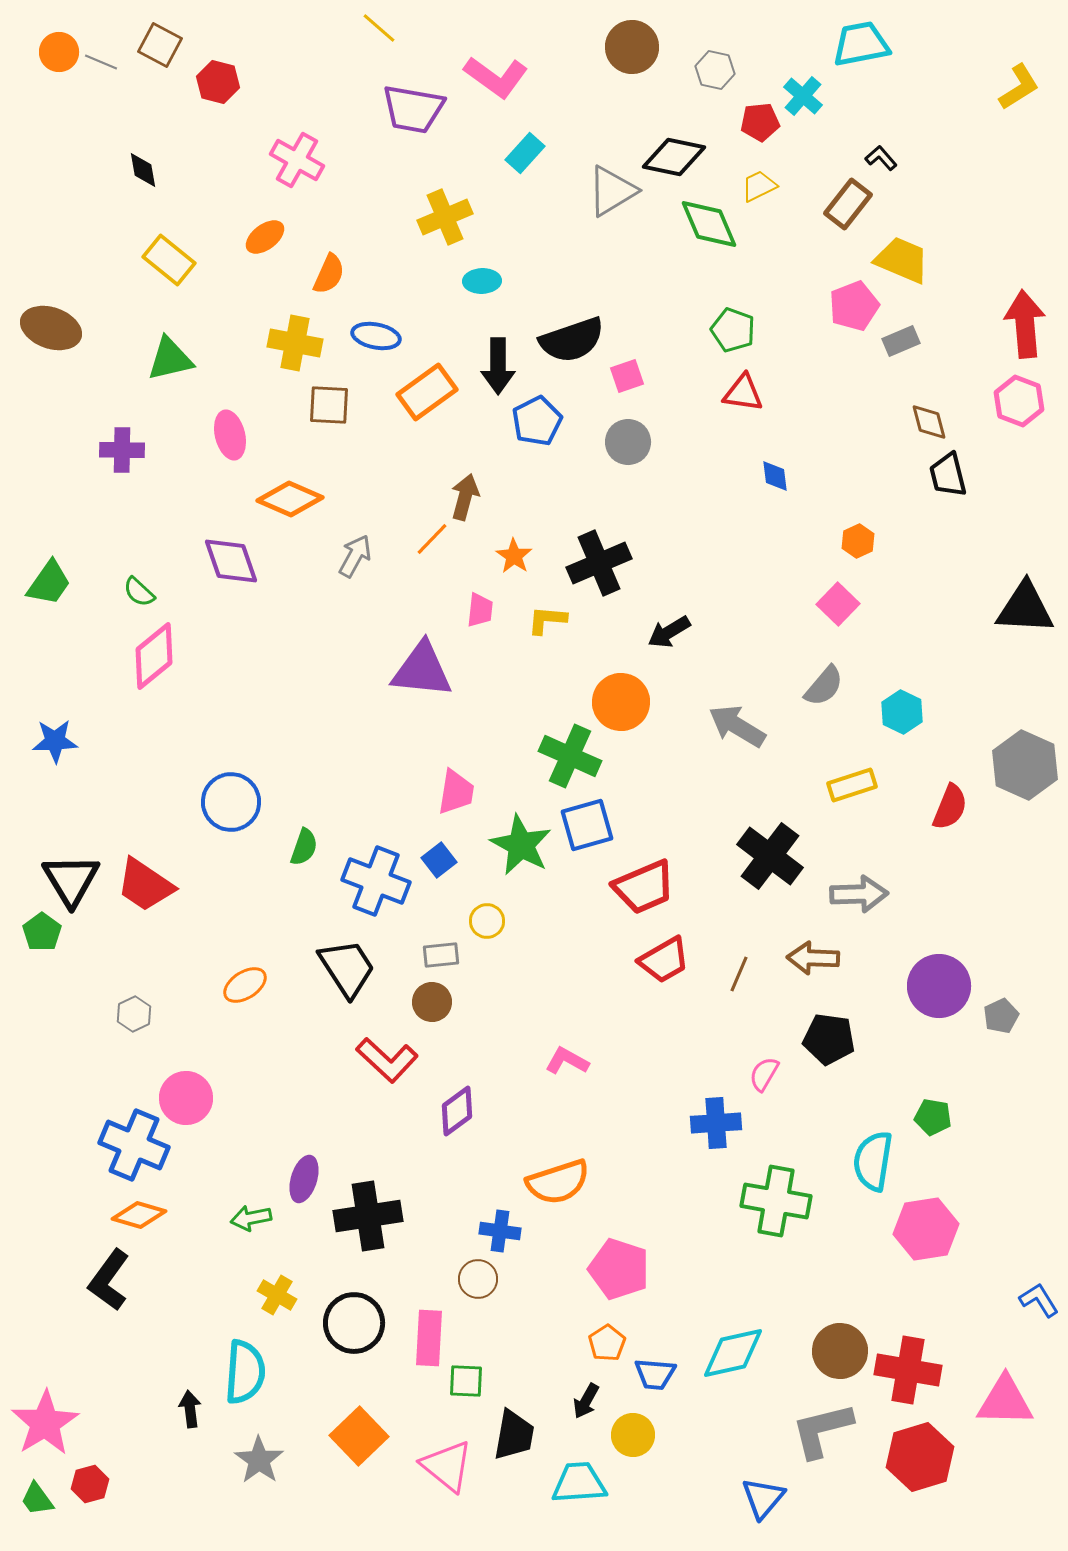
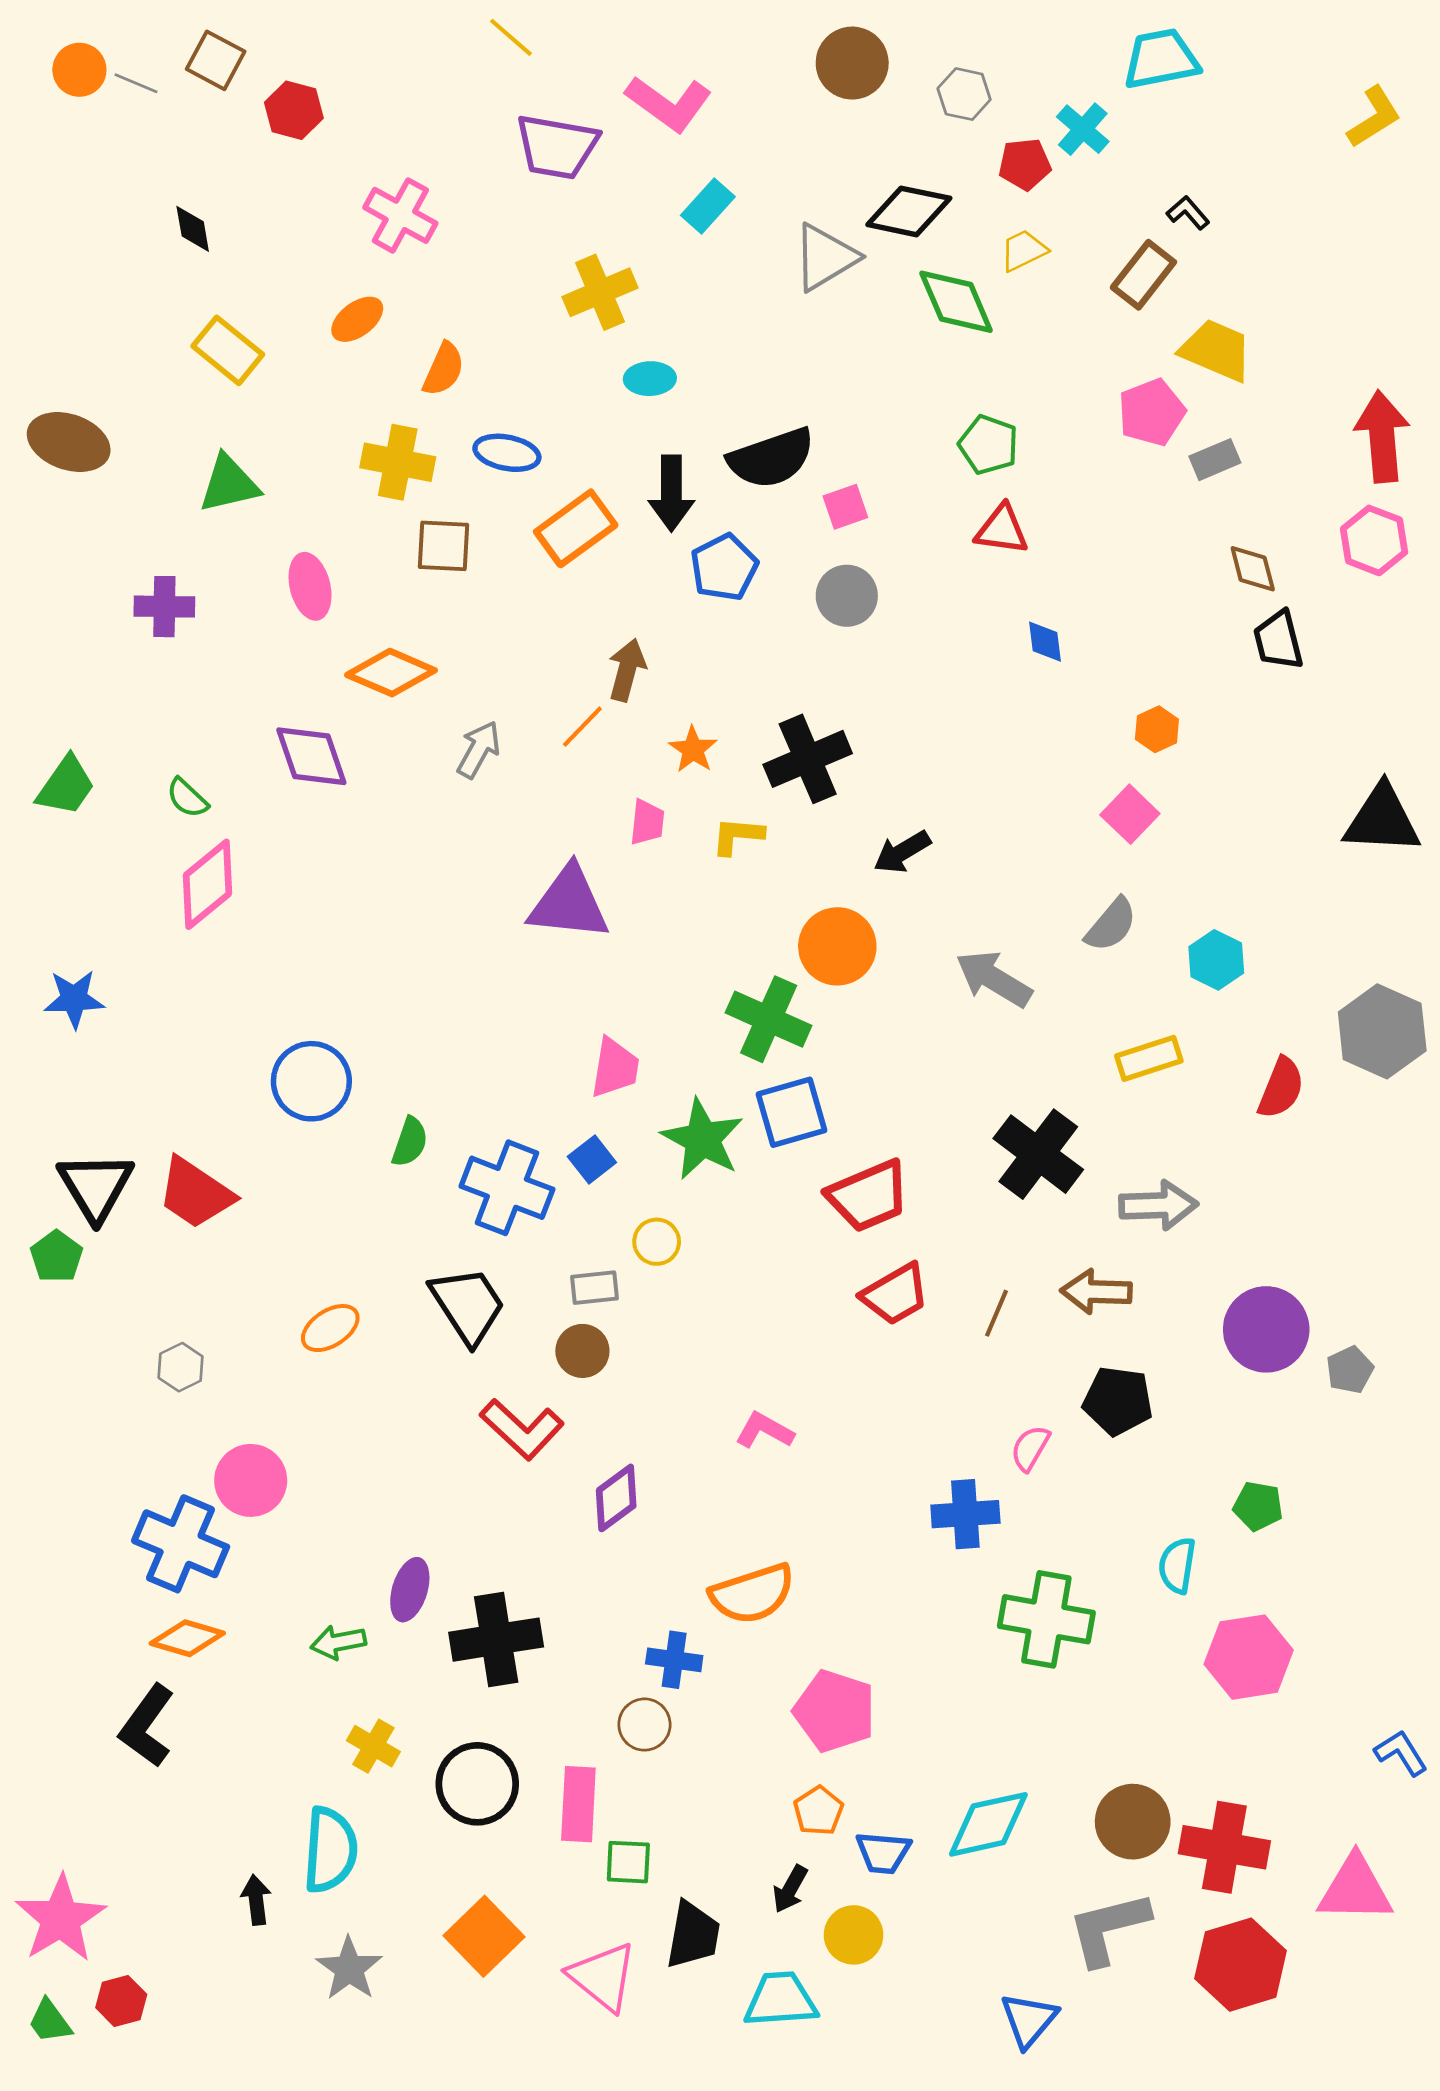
cyan semicircle: (873, 1161) -> (1177, 1565), size x0.7

